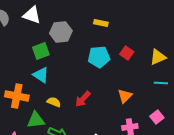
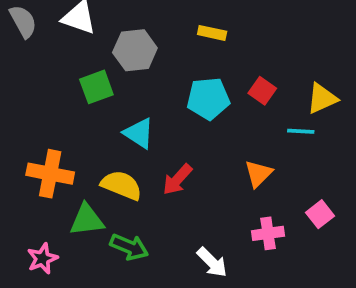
cyan triangle: (41, 75) -> (139, 133), moved
cyan line: (161, 83) -> (301, 131), moved
yellow semicircle: (54, 102) -> (121, 185), size x1.5

